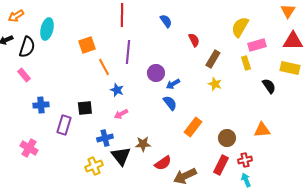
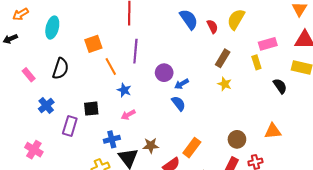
blue semicircle: (166, 21) -> (189, 19), moved, size x1.5
yellow semicircle: (240, 27) -> (236, 19), moved
red semicircle: (194, 40) -> (212, 27), moved
black semicircle: (27, 47) -> (61, 69), moved
blue cross: (41, 105) -> (46, 105), turned -35
orange rectangle: (193, 127) -> (192, 148), moved

